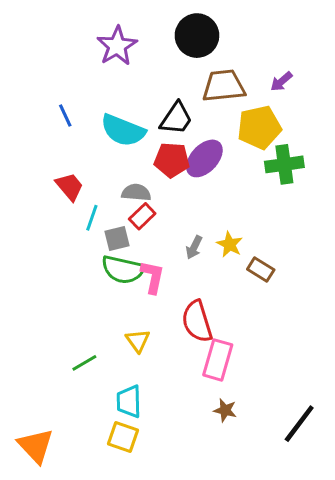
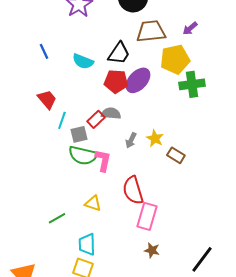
cyan semicircle: (123, 130) -> (83, 61), size x0.7
gray semicircle: (136, 193) -> (111, 113), moved
yellow triangle: (138, 341) -> (93, 203), turned -36

